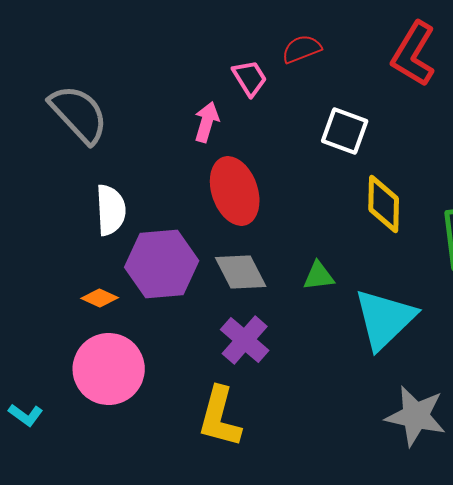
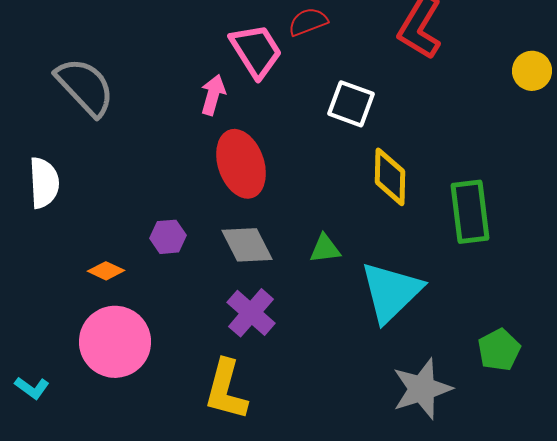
pink trapezoid: (250, 78) -> (256, 51), size x1.5
white semicircle: (111, 210) -> (44, 183), moved
purple hexagon: (162, 264) -> (168, 237), size x0.5
gray star: (416, 416) -> (422, 389), turned -30

